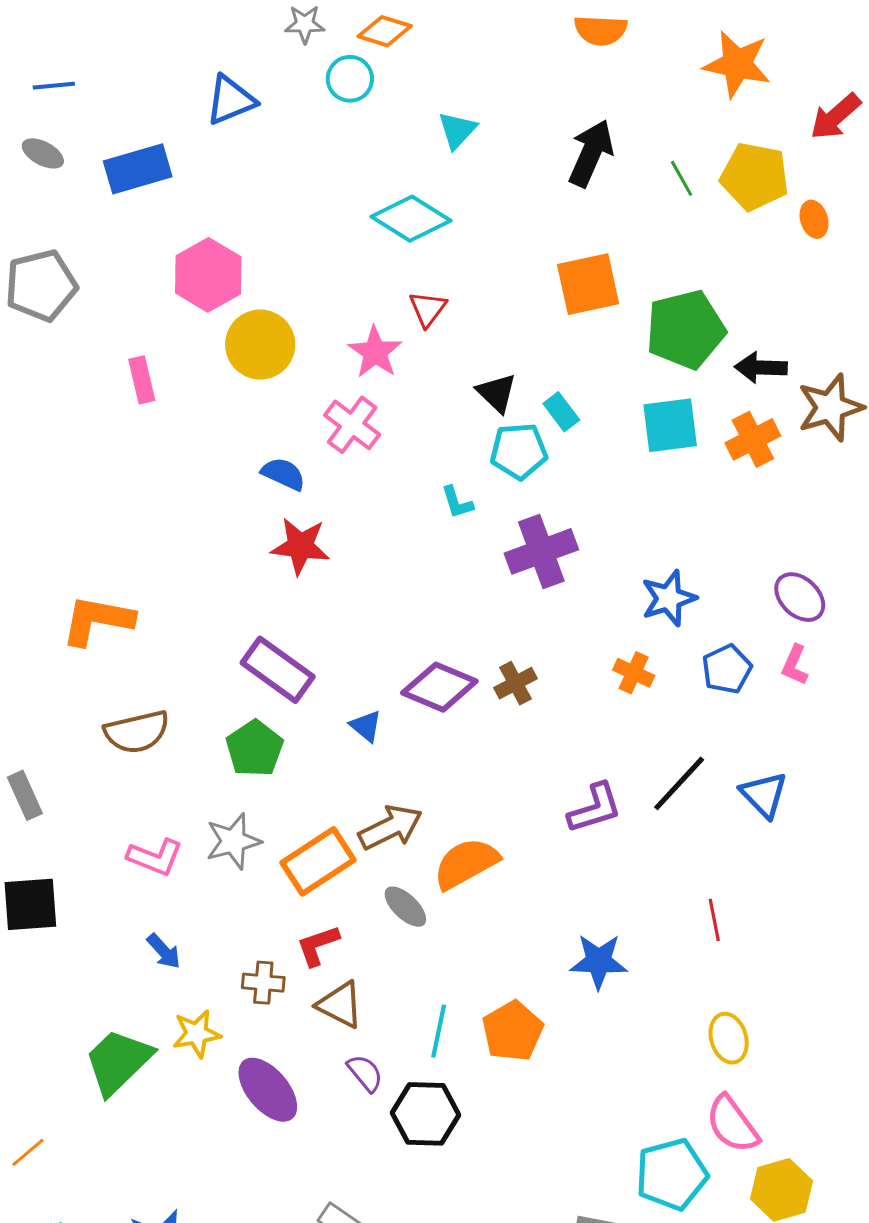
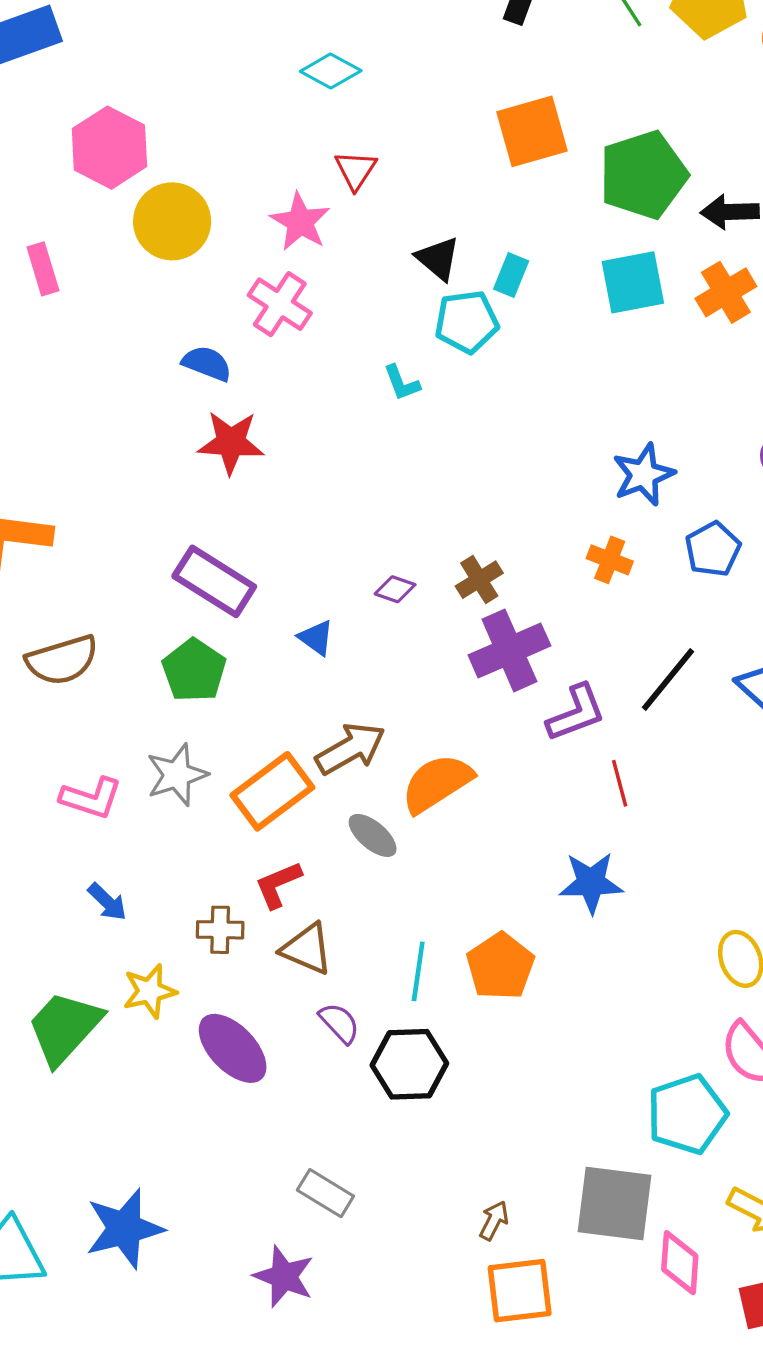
cyan diamond: (411, 219) -> (331, 71), size x0.7
cyan rectangle: (561, 412) -> (511, 275), turned 63
purple cross: (541, 551) -> (509, 650), moved
purple diamond: (439, 687) -> (395, 589), size x0.5
red line: (714, 920) -> (620, 783), moved

